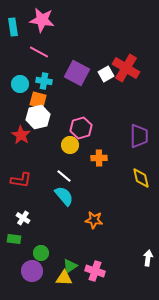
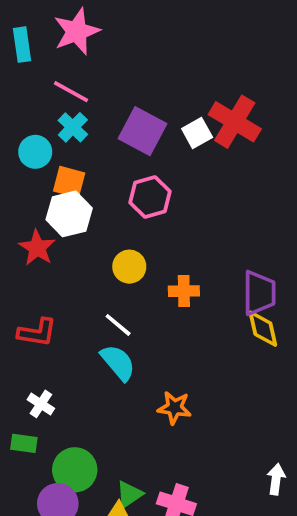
pink star: (42, 20) -> (77, 31), turned -30
cyan cross: (44, 81) -> (73, 127), moved, turned 35
pink hexagon: (81, 128) -> (150, 197), moved
purple trapezoid: (139, 136) -> (259, 293), moved
green circle: (41, 253) -> (75, 470), size x1.5

